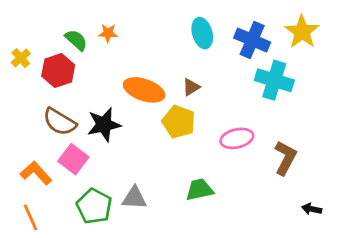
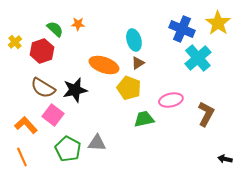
cyan ellipse: (202, 33) -> (134, 40), moved
cyan cross: (274, 80) -> (198, 58), turned 32
green trapezoid: (199, 190) -> (144, 119), moved
black arrow: (312, 209) -> (225, 159), moved

